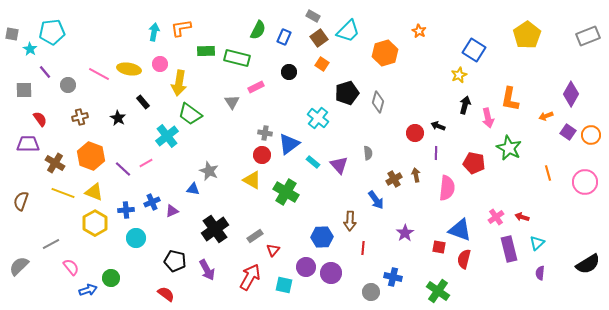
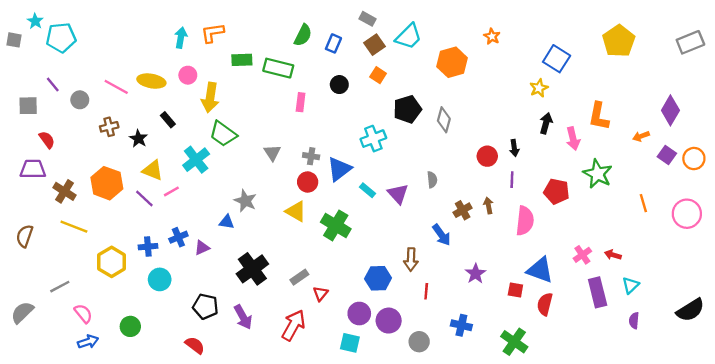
cyan star: (30, 49) -> (35, 21), moved
pink rectangle: (256, 87) -> (301, 102), turned -56
gray triangle: (232, 102) -> (272, 153), moved
brown cross: (80, 117) -> (109, 127), moved
cyan cross: (318, 118) -> (373, 139), turned 30
black arrow: (438, 126) -> (514, 148), turned -120
yellow triangle: (94, 192) -> (153, 170), moved
cyan square: (284, 285) -> (350, 343), moved
blue arrow: (88, 290) -> (88, 342), moved
gray circle: (371, 292) -> (419, 342), moved

